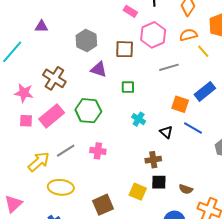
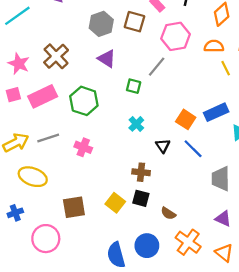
brown square: (125, 49) -> (134, 22), moved
gray line: (169, 67) -> (157, 67), moved, turned -48
pink square: (26, 121) -> (13, 95), turned -32

